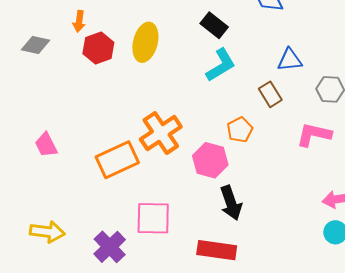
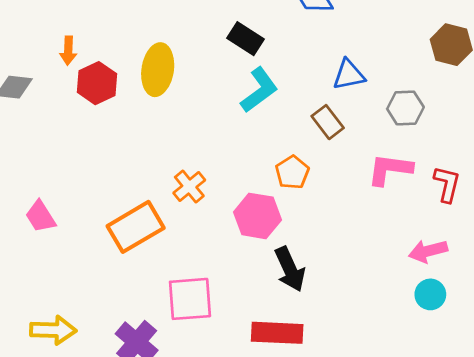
orange cross: (161, 133) -> (189, 187), size x0.6

